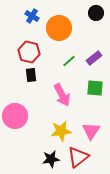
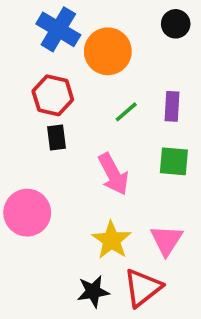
blue cross: (32, 16) -> (58, 29), size x1.6
purple rectangle: (94, 58) -> (172, 106), turned -49
yellow star: (61, 131) -> (111, 240), turned -30

